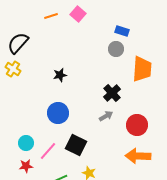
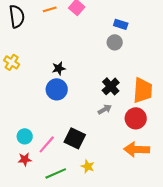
black semicircle: (18, 43) -> (17, 16), moved, turned 130
orange trapezoid: (142, 69) -> (143, 90), moved
blue circle: (58, 113) -> (57, 89), moved

